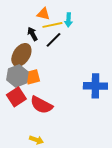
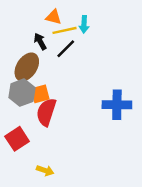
red square: (16, 97) -> (17, 139), moved
red semicircle: (41, 105) -> (46, 112), moved, turned 80

